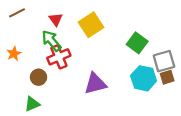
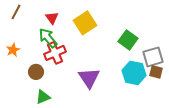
brown line: (17, 13) -> (16, 12), turned -35
brown square: (167, 77) -> (156, 72), turned 32
purple triangle: (95, 84) -> (89, 78), turned -50
green triangle: (32, 104) -> (43, 97), moved

